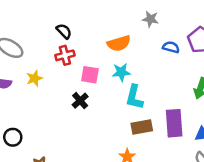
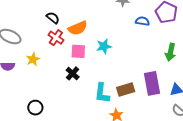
orange semicircle: (119, 43) -> (78, 28), moved
red cross: (65, 55) -> (56, 38), turned -35
cyan L-shape: (134, 97) -> (102, 93), moved
black circle: (13, 137) -> (35, 108), moved

